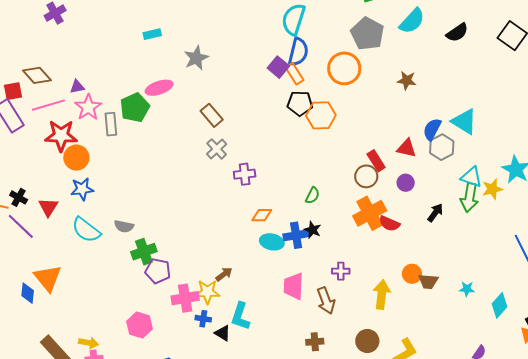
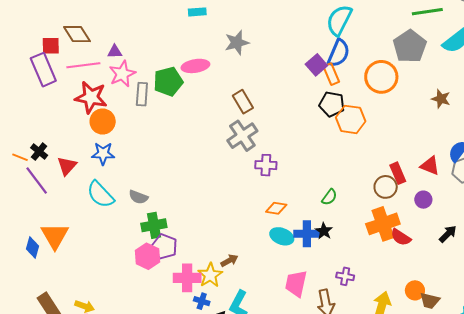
gray cross: (217, 149) -> (242, 136), size x1.4
yellow star: (207, 292) -> (210, 275), turned 30
pink hexagon: (140, 325) -> (147, 256), moved

